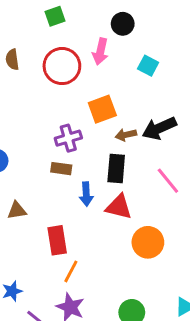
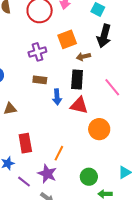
black arrow: (159, 128) -> (104, 36), moved, turned -50
purple cross: (68, 138) -> (37, 52), moved
red rectangle: (57, 240) -> (25, 143), moved
orange line: (71, 271) -> (59, 153), moved

